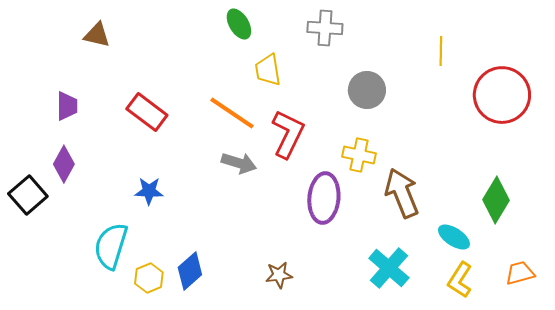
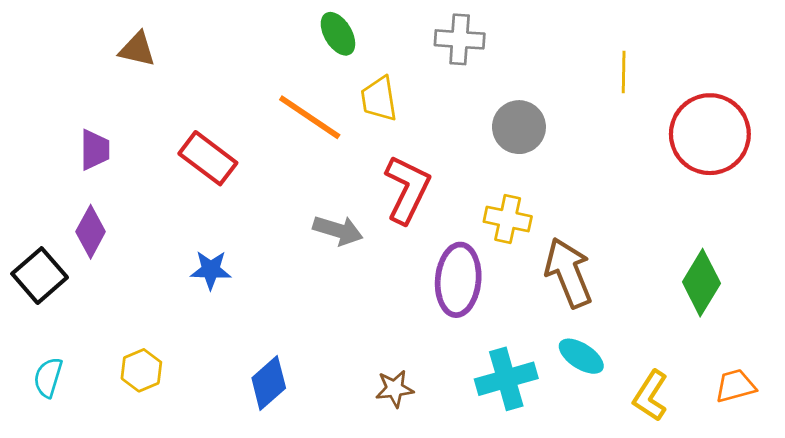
orange line: (232, 113) -> (310, 117), moved
cyan ellipse: (454, 237) -> (581, 356), moved
cyan semicircle: (111, 246) -> (48, 377), moved, size x0.6
cyan cross: (389, 268) -> (506, 379), moved, turned 33
yellow hexagon: (149, 278) -> (141, 370), moved

